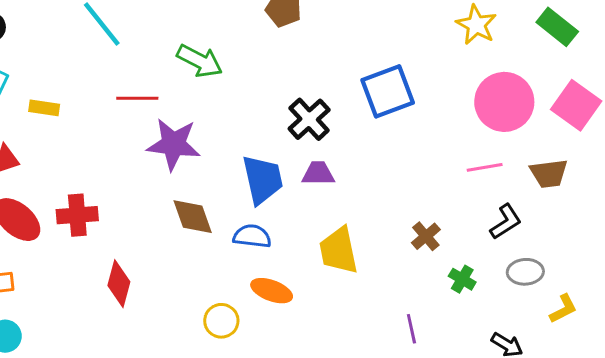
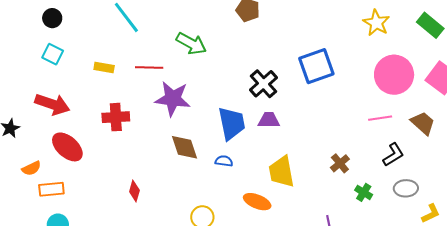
yellow rectangle: (44, 108) -> (104, 68), moved
brown trapezoid: (549, 174) -> (423, 123), turned -132
red cross: (77, 215) -> (116, 117), moved
blue semicircle: (252, 236) -> (224, 161), size x0.7
red diamond: (119, 284) -> (134, 191), size x0.7
orange ellipse: (272, 291) -> (257, 202), moved

